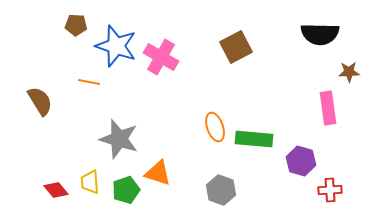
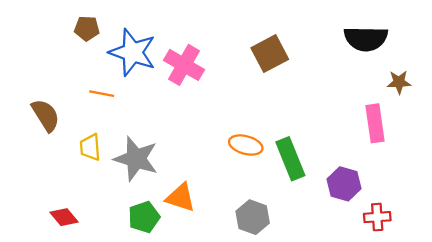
orange ellipse: (215, 127) -> (246, 145), turned -56
green rectangle: (254, 139) -> (290, 159), turned 63
yellow trapezoid: (90, 182) -> (90, 147), moved

